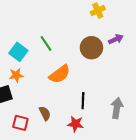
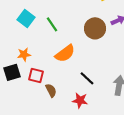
cyan square: (18, 52) -> (26, 18), moved
black line: (83, 101) -> (87, 78), turned -49
red square: (20, 123) -> (36, 75), moved

